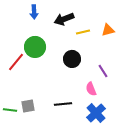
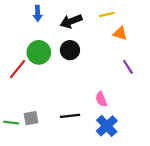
orange triangle: (108, 30) -> (120, 33), turned 32
yellow line: (83, 32) -> (107, 14), moved
black circle: (72, 59) -> (70, 50), moved
purple line: (103, 71) -> (128, 67), moved

